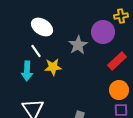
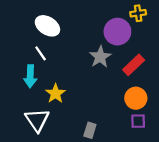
gray star: (78, 45) -> (100, 57), moved
yellow star: (53, 67) -> (55, 94), moved, turned -30

